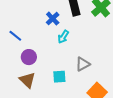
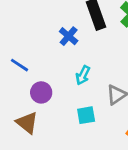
cyan arrow: (63, 37) -> (83, 75), moved
brown triangle: (27, 80) -> (27, 123), moved

